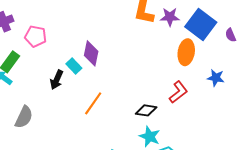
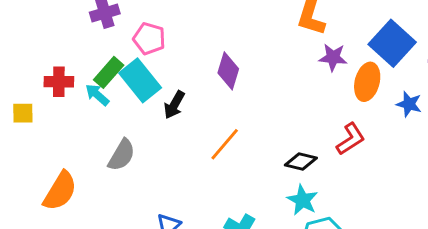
purple star: (170, 17) -> (333, 57), moved
cyan rectangle: (74, 66) -> (140, 80), moved, size x1.8
blue star: (216, 78) -> (409, 104), moved

